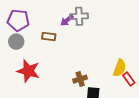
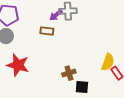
brown rectangle: (49, 36) -> (47, 31), moved

